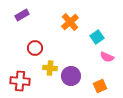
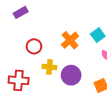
orange cross: (70, 22) -> (70, 40), moved

